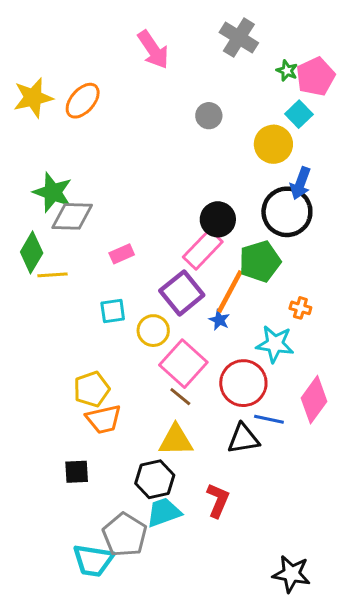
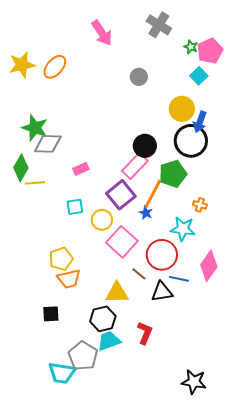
yellow circle: (273, 144) -> (182, 109), moved
brown line: (180, 397) -> (139, 274), moved

